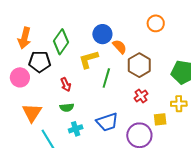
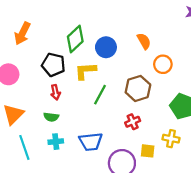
orange circle: (156, 23) -> (163, 64), moved
green diamond: (61, 42) -> (75, 39), moved
orange semicircle: (120, 47) -> (144, 41), moved
black pentagon: (40, 62) -> (53, 65), moved

